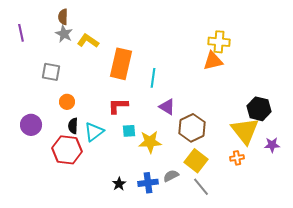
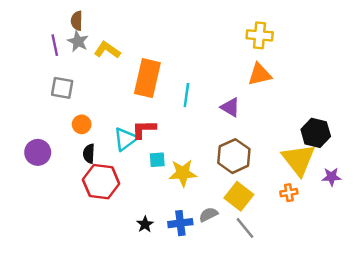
purple line: (21, 33) -> (55, 45), moved
yellow cross: (219, 42) -> (260, 35), moved
purple triangle: (167, 107) -> (230, 107), moved
cyan triangle: (94, 132) -> (125, 139), moved
red hexagon: (67, 150) -> (101, 182), moved

